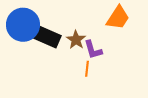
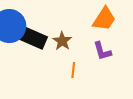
purple L-shape: (93, 50) -> (102, 51), moved

